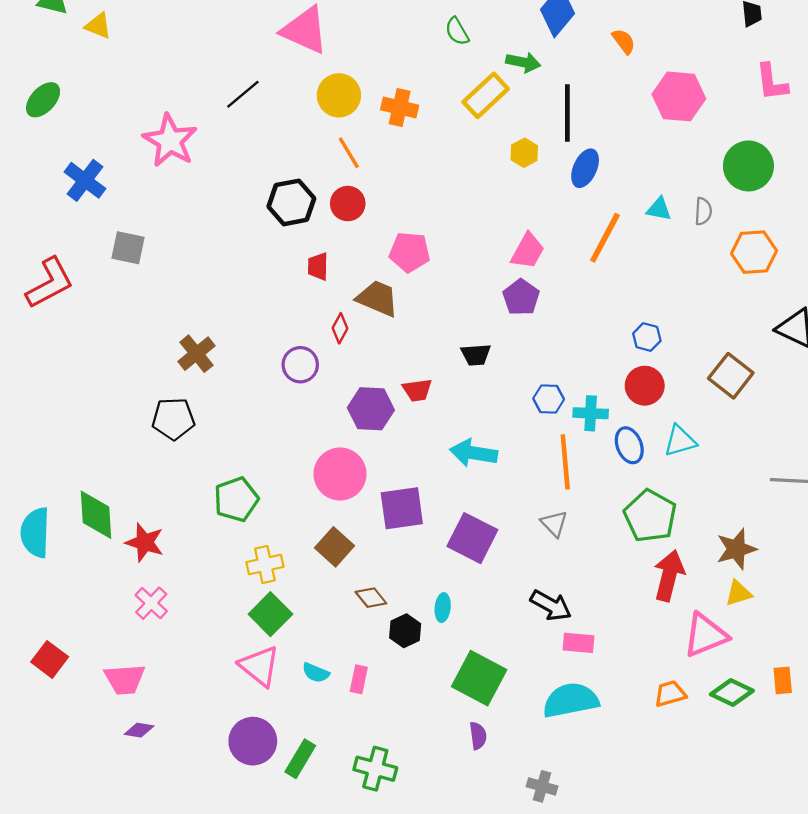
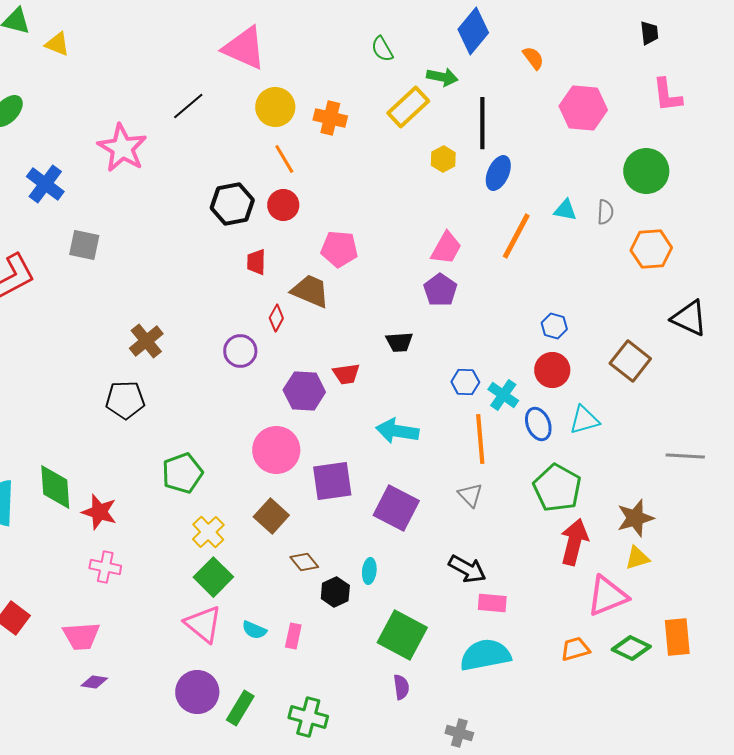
cyan cross: (591, 413) -> (503, 395), turned 32
yellow cross: (265, 565) -> (208, 532), turned -32
pink cross: (151, 603) -> (105, 567), turned -32
orange rectangle: (783, 680) -> (677, 637), size x1.5

